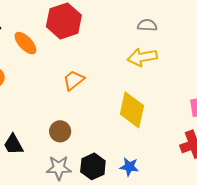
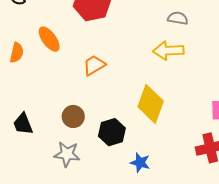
orange ellipse: (25, 43) -> (49, 39), moved
black hexagon: (93, 166) -> (112, 132), moved

